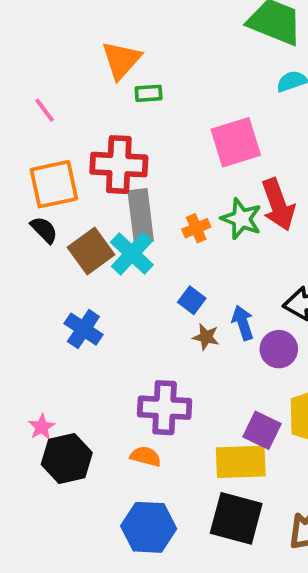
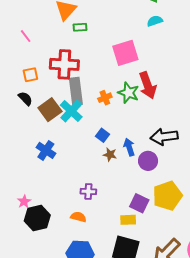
orange square: (54, 184) -> (30, 75), size x0.6
purple cross: (165, 408) -> (88, 191), size x0.6
yellow rectangle: (241, 462) -> (128, 220), size x0.6

